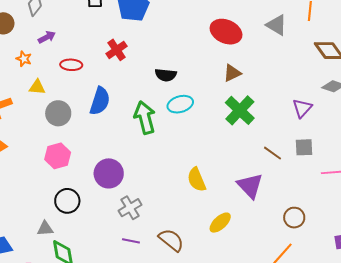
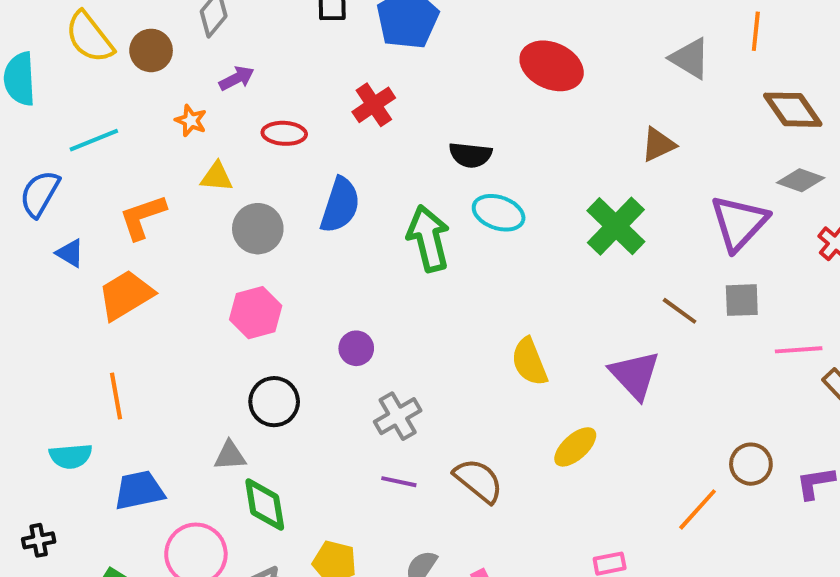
red ellipse: (226, 32) -> (552, 66), moved
brown triangle: (232, 73) -> (658, 145), moved
cyan ellipse: (180, 104) -> (499, 213), turned 35
purple triangle: (302, 108) -> (739, 223), size x1.5
purple circle: (109, 173) -> (356, 348), size x0.6
brown circle: (294, 218) -> (751, 464), moved

